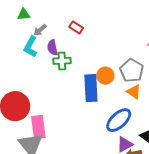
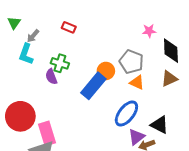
green triangle: (24, 14) -> (14, 23), turned -40
purple semicircle: (52, 48) -> (51, 77), moved
green cross: (62, 61) -> (60, 63), turned 30
blue rectangle: (91, 88) -> (93, 86), turned 52

